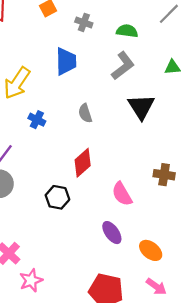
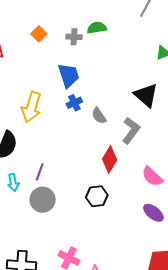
green semicircle: (127, 31) -> (97, 28), moved
gray L-shape: (123, 66) -> (131, 130), moved
blue cross: (37, 120) -> (74, 103), moved, turned -35

